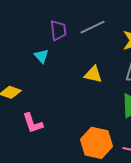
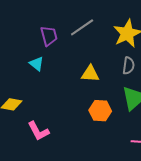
orange hexagon: (97, 143) -> (100, 111), moved, size x0.7

